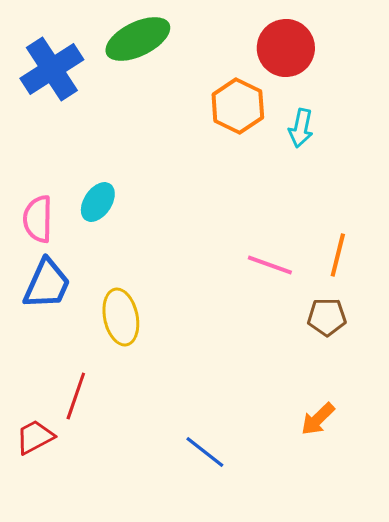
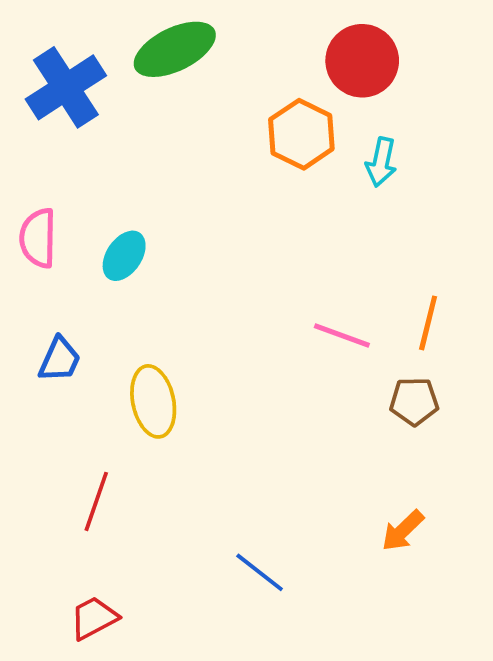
pink semicircle: (38, 219) -> (38, 238), moved
blue trapezoid: (47, 284) -> (60, 360), size x0.7
red trapezoid: (35, 437) -> (94, 618), moved

